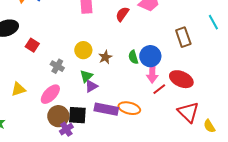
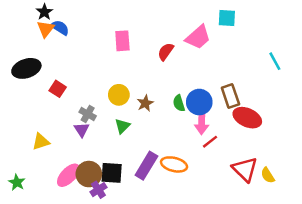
brown rectangle: (183, 37) -> (230, 96), moved
red ellipse: (181, 79) -> (247, 118), moved
purple triangle: (91, 86) -> (82, 130), moved, turned -32
pink ellipse: (50, 94) -> (68, 175), moved
purple rectangle: (106, 109) -> (146, 166), turned -70
yellow semicircle: (209, 126) -> (268, 175), moved

